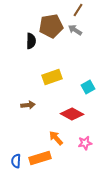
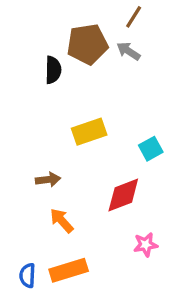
red diamond: (72, 114) -> (123, 195), turned -50
orange arrow: (56, 138) -> (62, 221), moved

